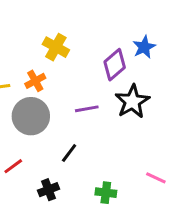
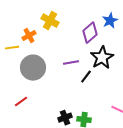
orange cross: (35, 81) -> (29, 36), moved
black line: (69, 153) -> (86, 77), moved
black cross: (49, 190) -> (65, 118), moved

